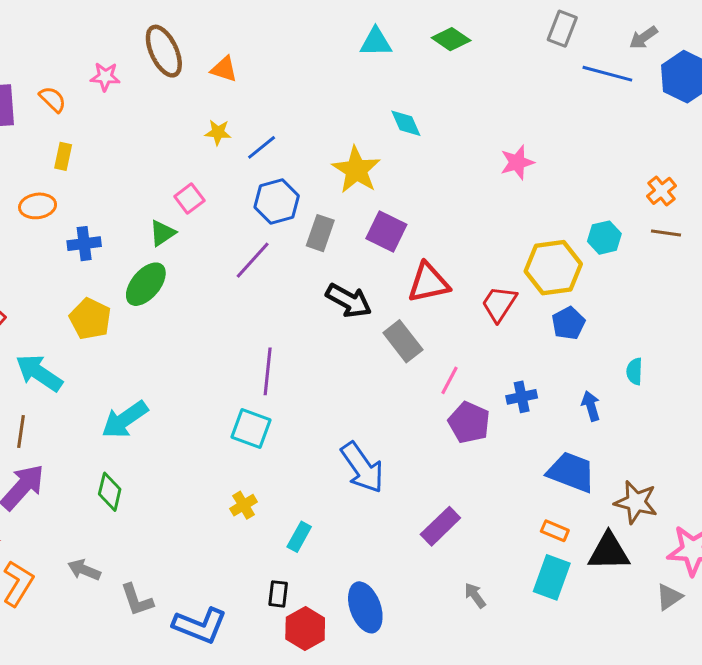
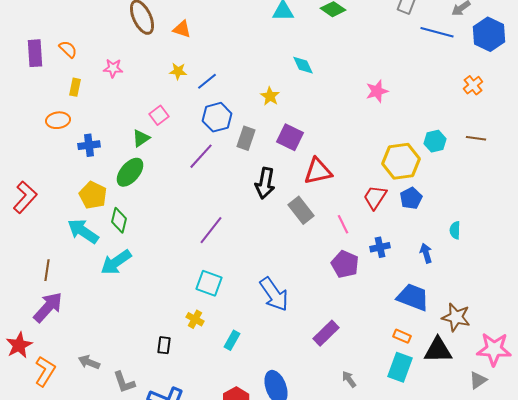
pink star: (105, 77) -> (113, 68), moved
yellow star: (356, 170) -> (270, 96), size x0.6
orange cross: (662, 191) -> (473, 85), moved
black arrow: (349, 301) -> (265, 183), turned 72
red trapezoid: (499, 304) -> (375, 197), moved
purple line: (268, 371) -> (211, 230), turned 32
cyan arrow: (39, 373) -> (83, 231), moved
pink line: (450, 380) -> (343, 224), moved, turned -54
cyan square: (251, 428) -> (209, 283), moved
green diamond: (110, 492) -> (119, 220), moved
yellow cross: (244, 505) -> (195, 319), turned -30
black rectangle: (278, 594) -> (164, 345), moved

